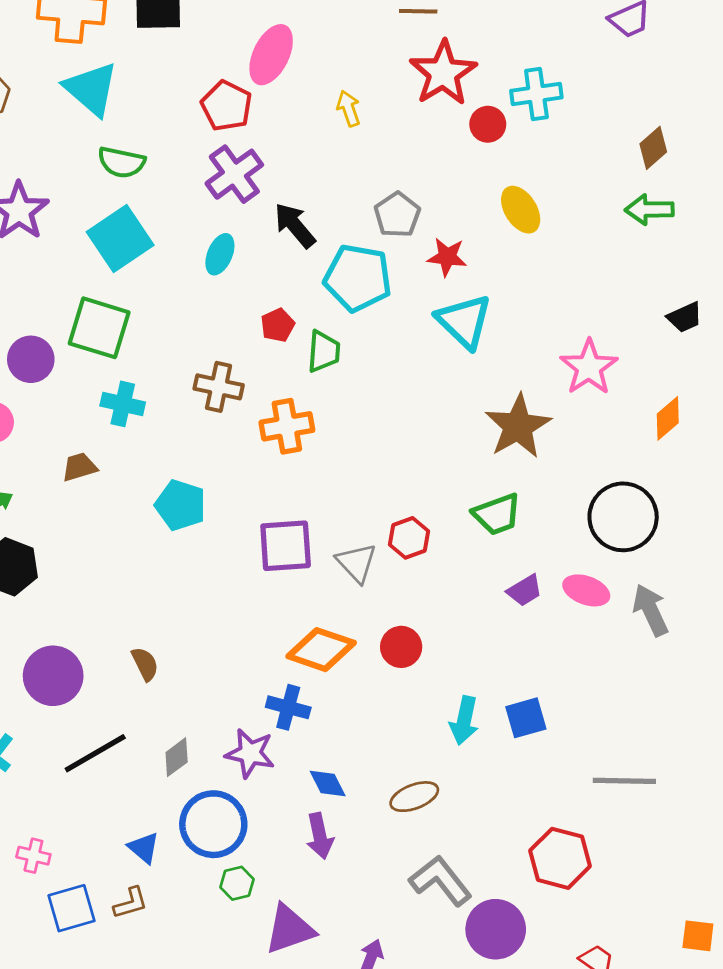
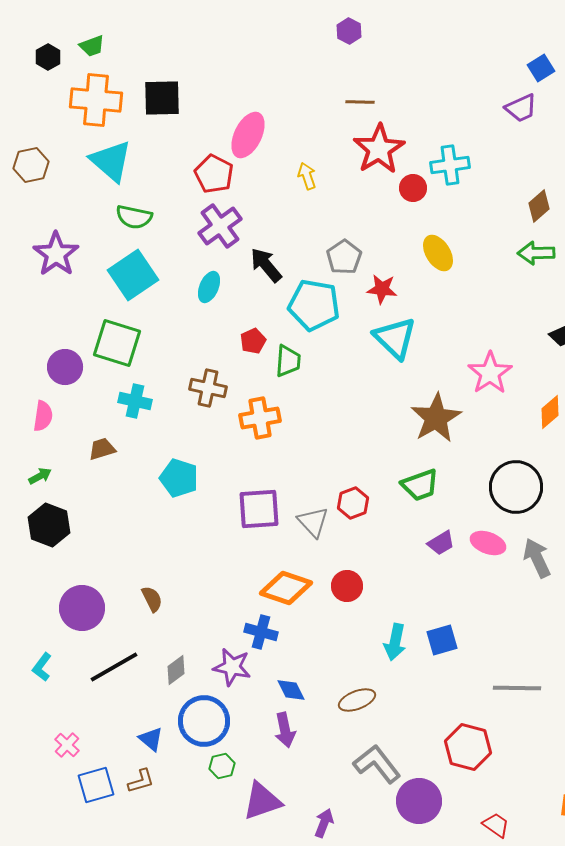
pink cross: (33, 856) -> (67, 745), turned 30

